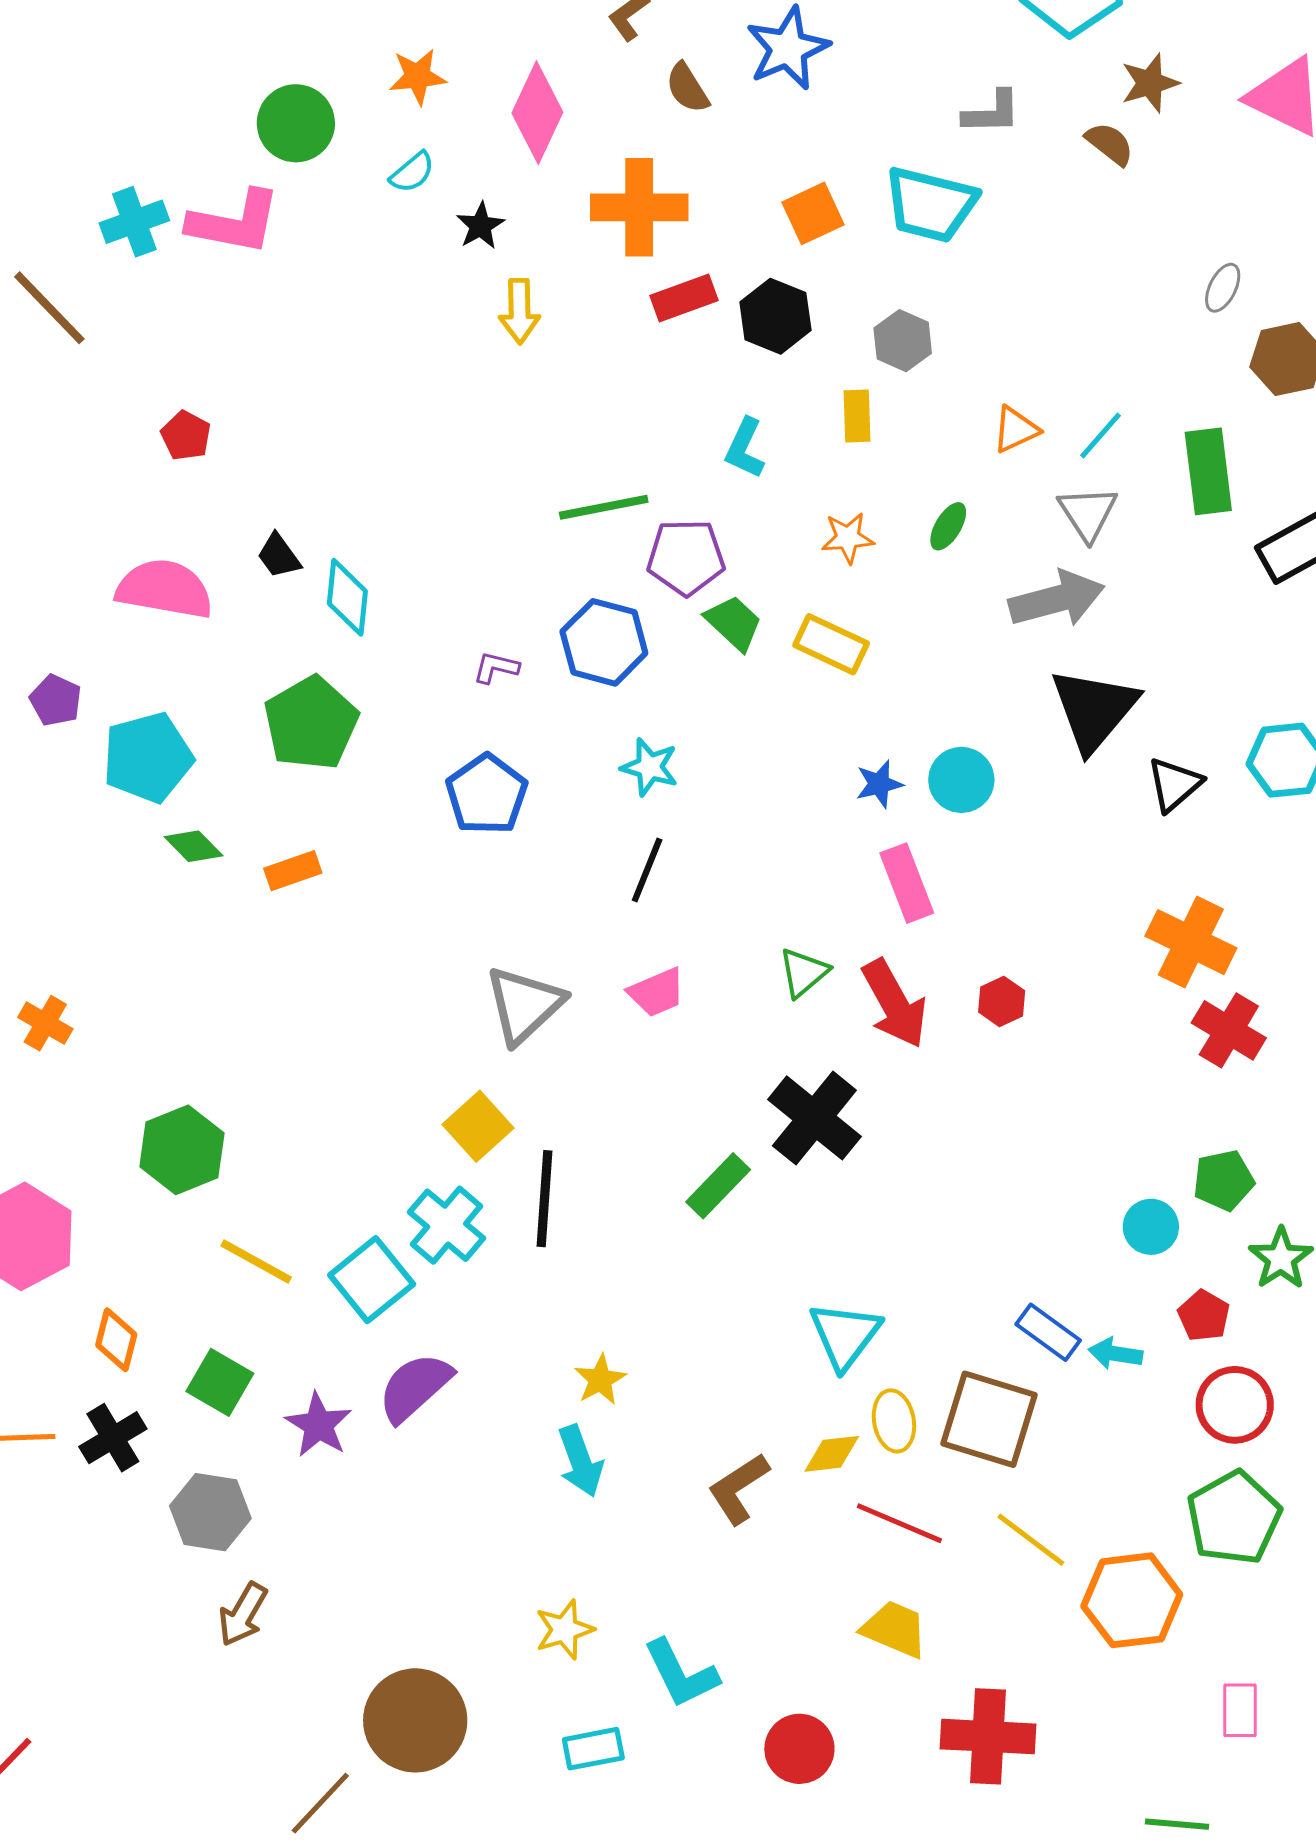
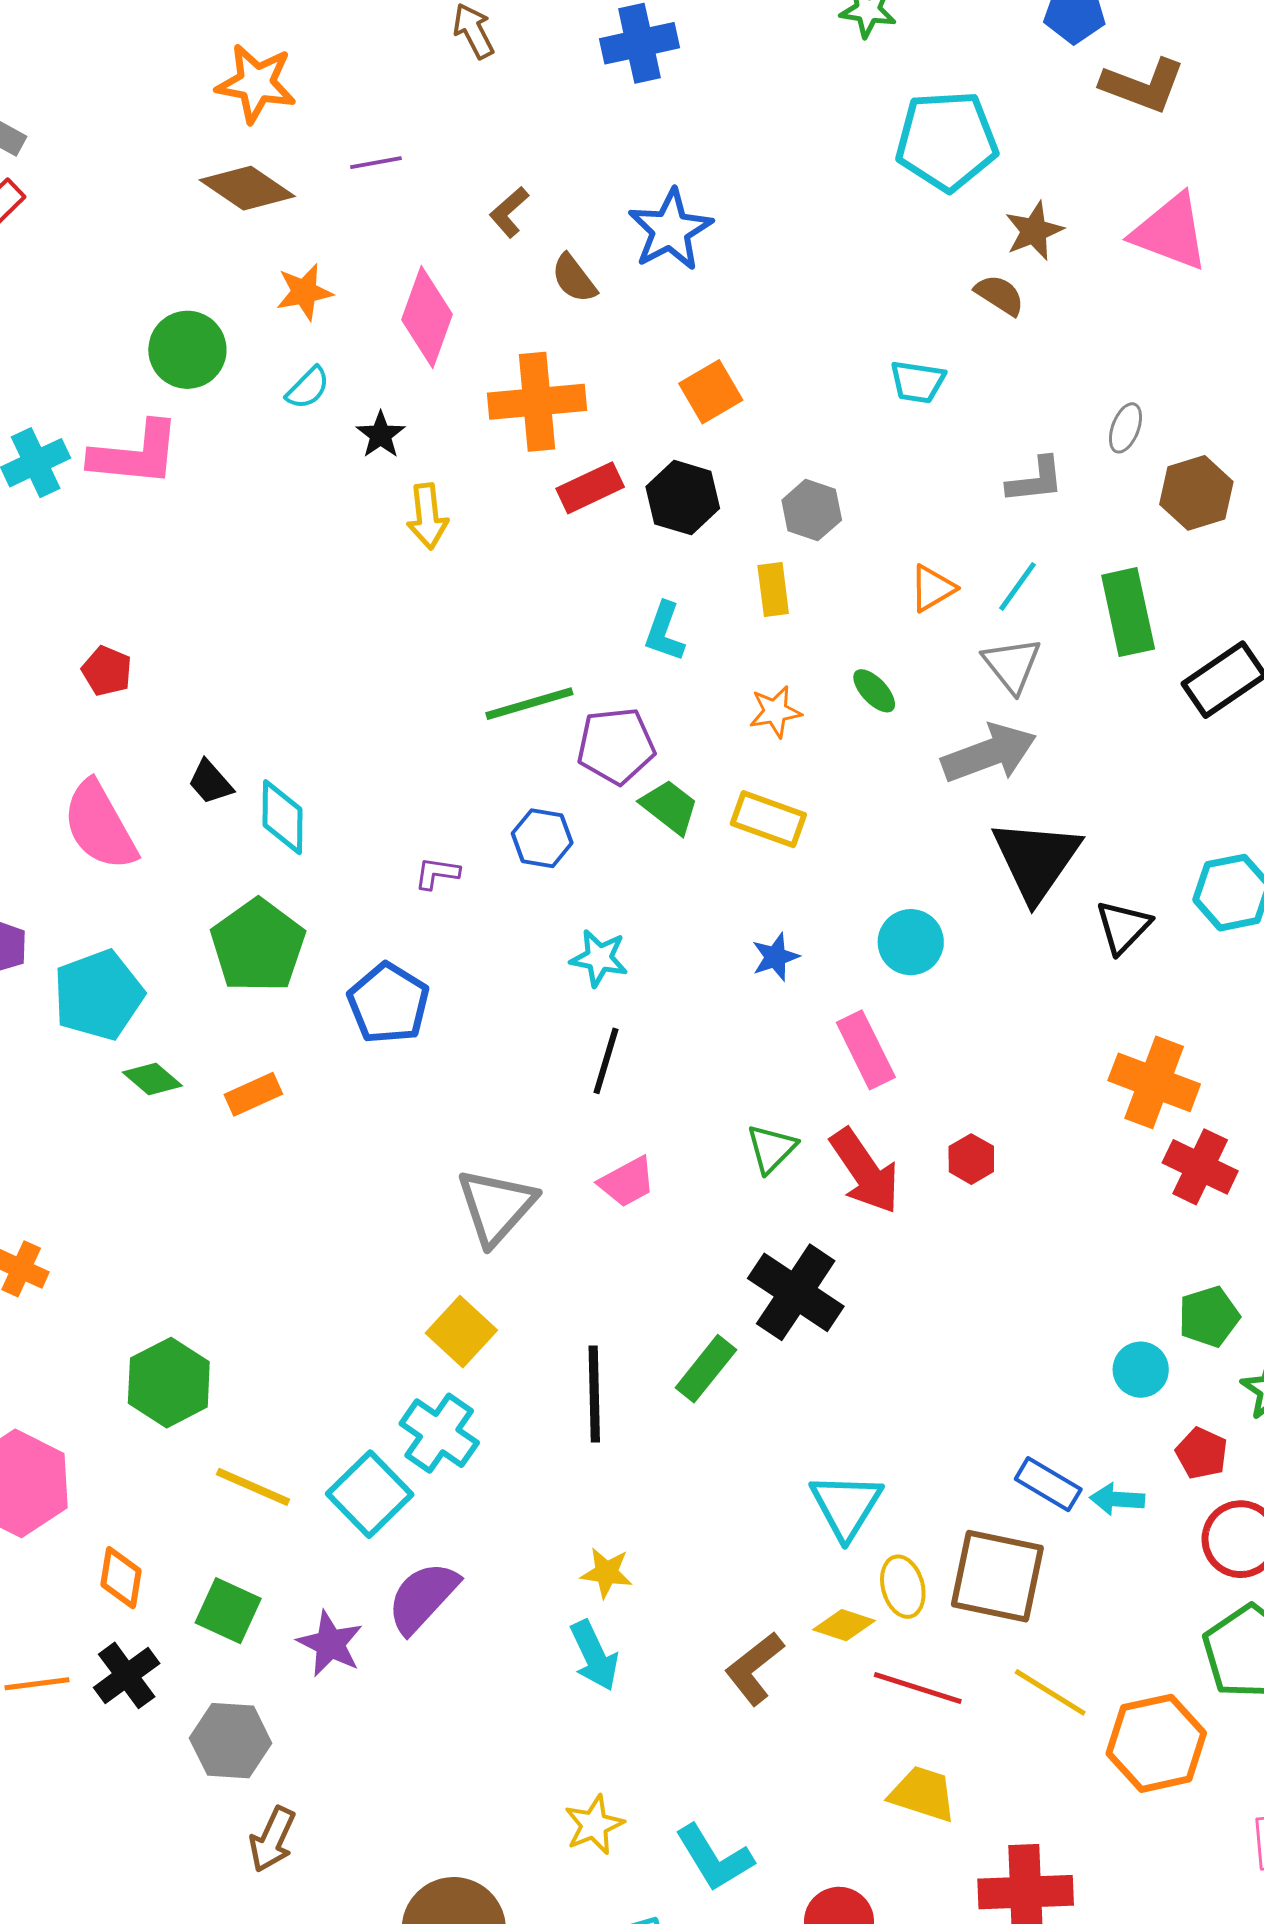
gray L-shape: (992, 113) -> (1035, 480), moved
cyan trapezoid: (930, 204) -> (917, 382), moved, size x0.6
green ellipse: (948, 526) -> (874, 691), turned -69
pink semicircle: (165, 589) -> (100, 826), turned -124
blue hexagon: (604, 642) -> (542, 838), size x0.7
blue star: (879, 784) -> (775, 957), moved
blue pentagon: (487, 794) -> (388, 1003), moved
black line: (544, 1199) -> (594, 1394), moved
yellow star: (600, 1380) -> (607, 1573), turned -30
yellow diamond: (832, 1454) -> (844, 1625), turned 30

